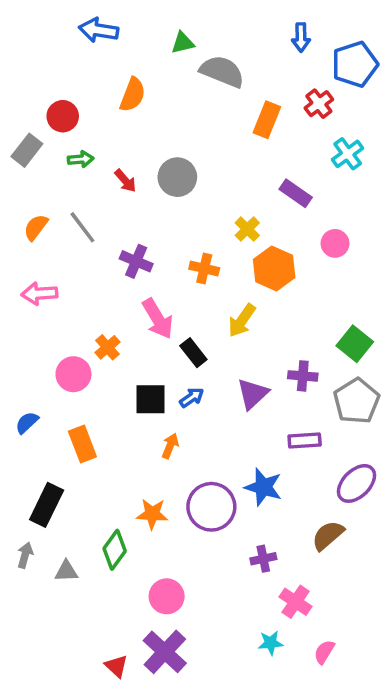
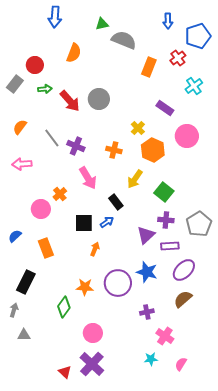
blue arrow: (99, 30) -> (55, 17), turned -95
red arrow: (125, 181) -> (70, 101), size x1.6
gray line: (82, 227) -> (52, 138), moved
pink circle: (335, 243) -> (187, 136), size x1.5
green square: (355, 344) -> (164, 192), moved
black rectangle: (193, 353) -> (116, 202), moved
purple cross: (303, 376) -> (166, 220), moved
purple triangle: (253, 394) -> (146, 235), moved
purple ellipse: (357, 483) -> (184, 270), moved
gray triangle: (66, 571) -> (24, 335), moved

